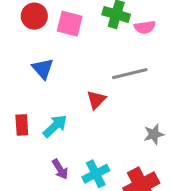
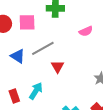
pink semicircle: (145, 27) -> (86, 31), moved
gray line: (130, 74) -> (43, 48), moved

